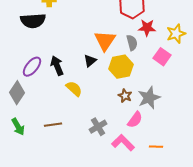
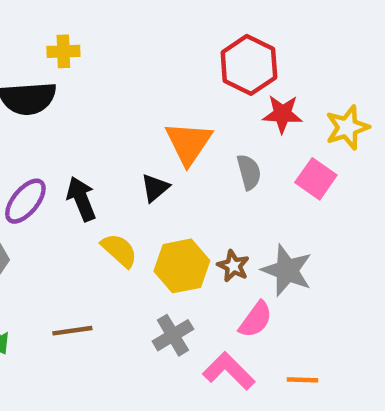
gray semicircle: (132, 43) -> (249, 172), moved
yellow hexagon: (121, 67) -> (182, 266), moved
gray star: (149, 98) -> (287, 270), turned -30

